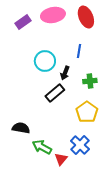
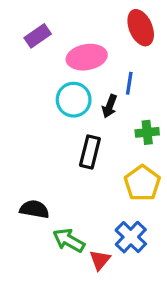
pink ellipse: (53, 15) -> (87, 57), moved
black arrow: (65, 73) -> (110, 106), moved
black rectangle: (55, 93) -> (90, 152), turned -36

